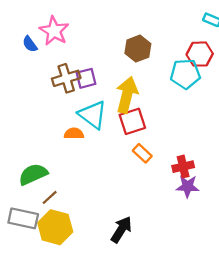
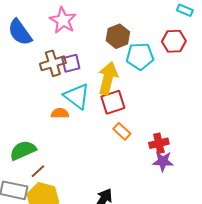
pink star: (54, 31) -> (63, 20), moved
blue semicircle: (30, 44) -> (20, 32), size x1.8
cyan pentagon: (185, 74) -> (140, 56), moved

